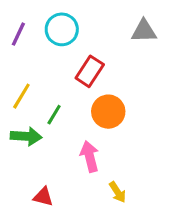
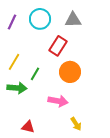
gray triangle: (144, 31) -> (73, 20), moved
pink arrow: (90, 156) -> (58, 101), turned 114

